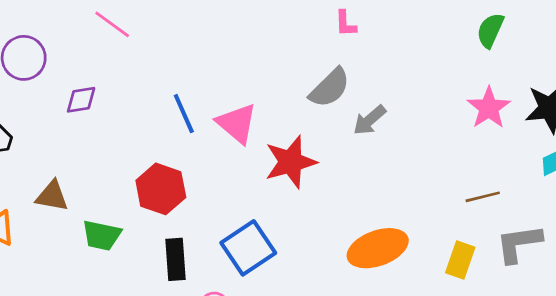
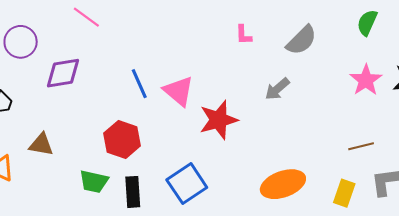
pink L-shape: (345, 24) -> (244, 35), moved
gray semicircle: (330, 88) -> (301, 40), moved
purple diamond: (81, 100) -> (63, 73), size x1.5
green trapezoid: (102, 235) -> (94, 182), moved

